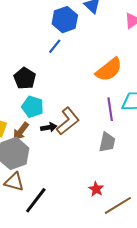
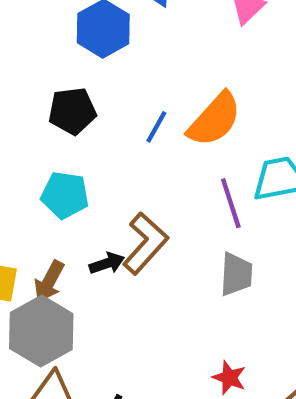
blue line: (55, 46) -> (156, 127), moved
black pentagon: (25, 78) -> (72, 111), moved, turned -30
cyan pentagon: (33, 107) -> (65, 195), moved

